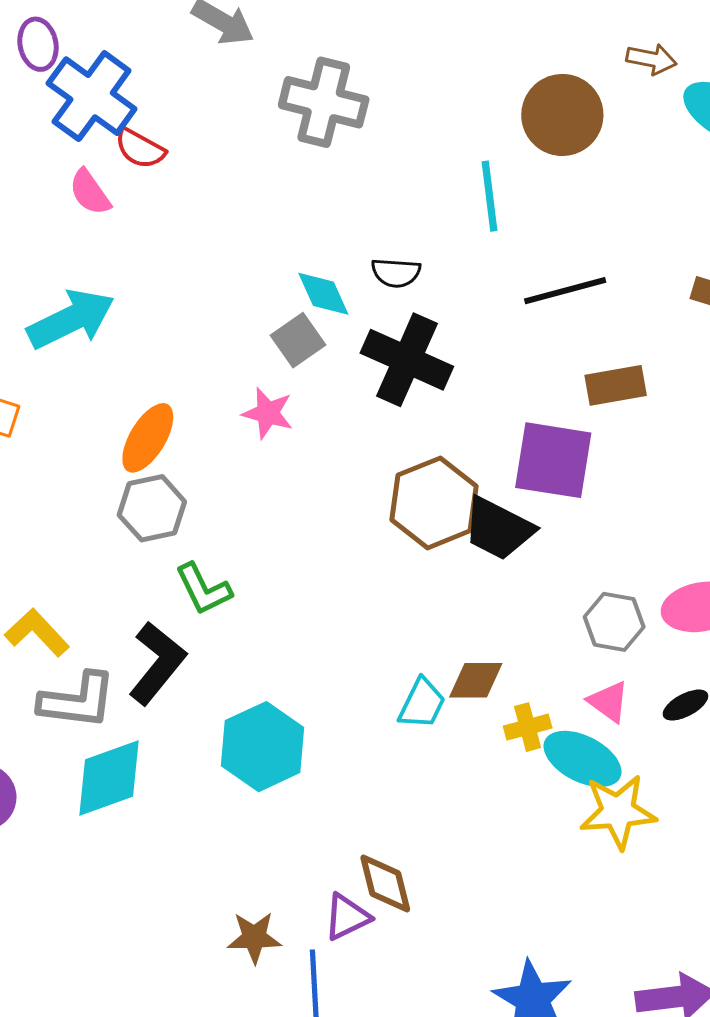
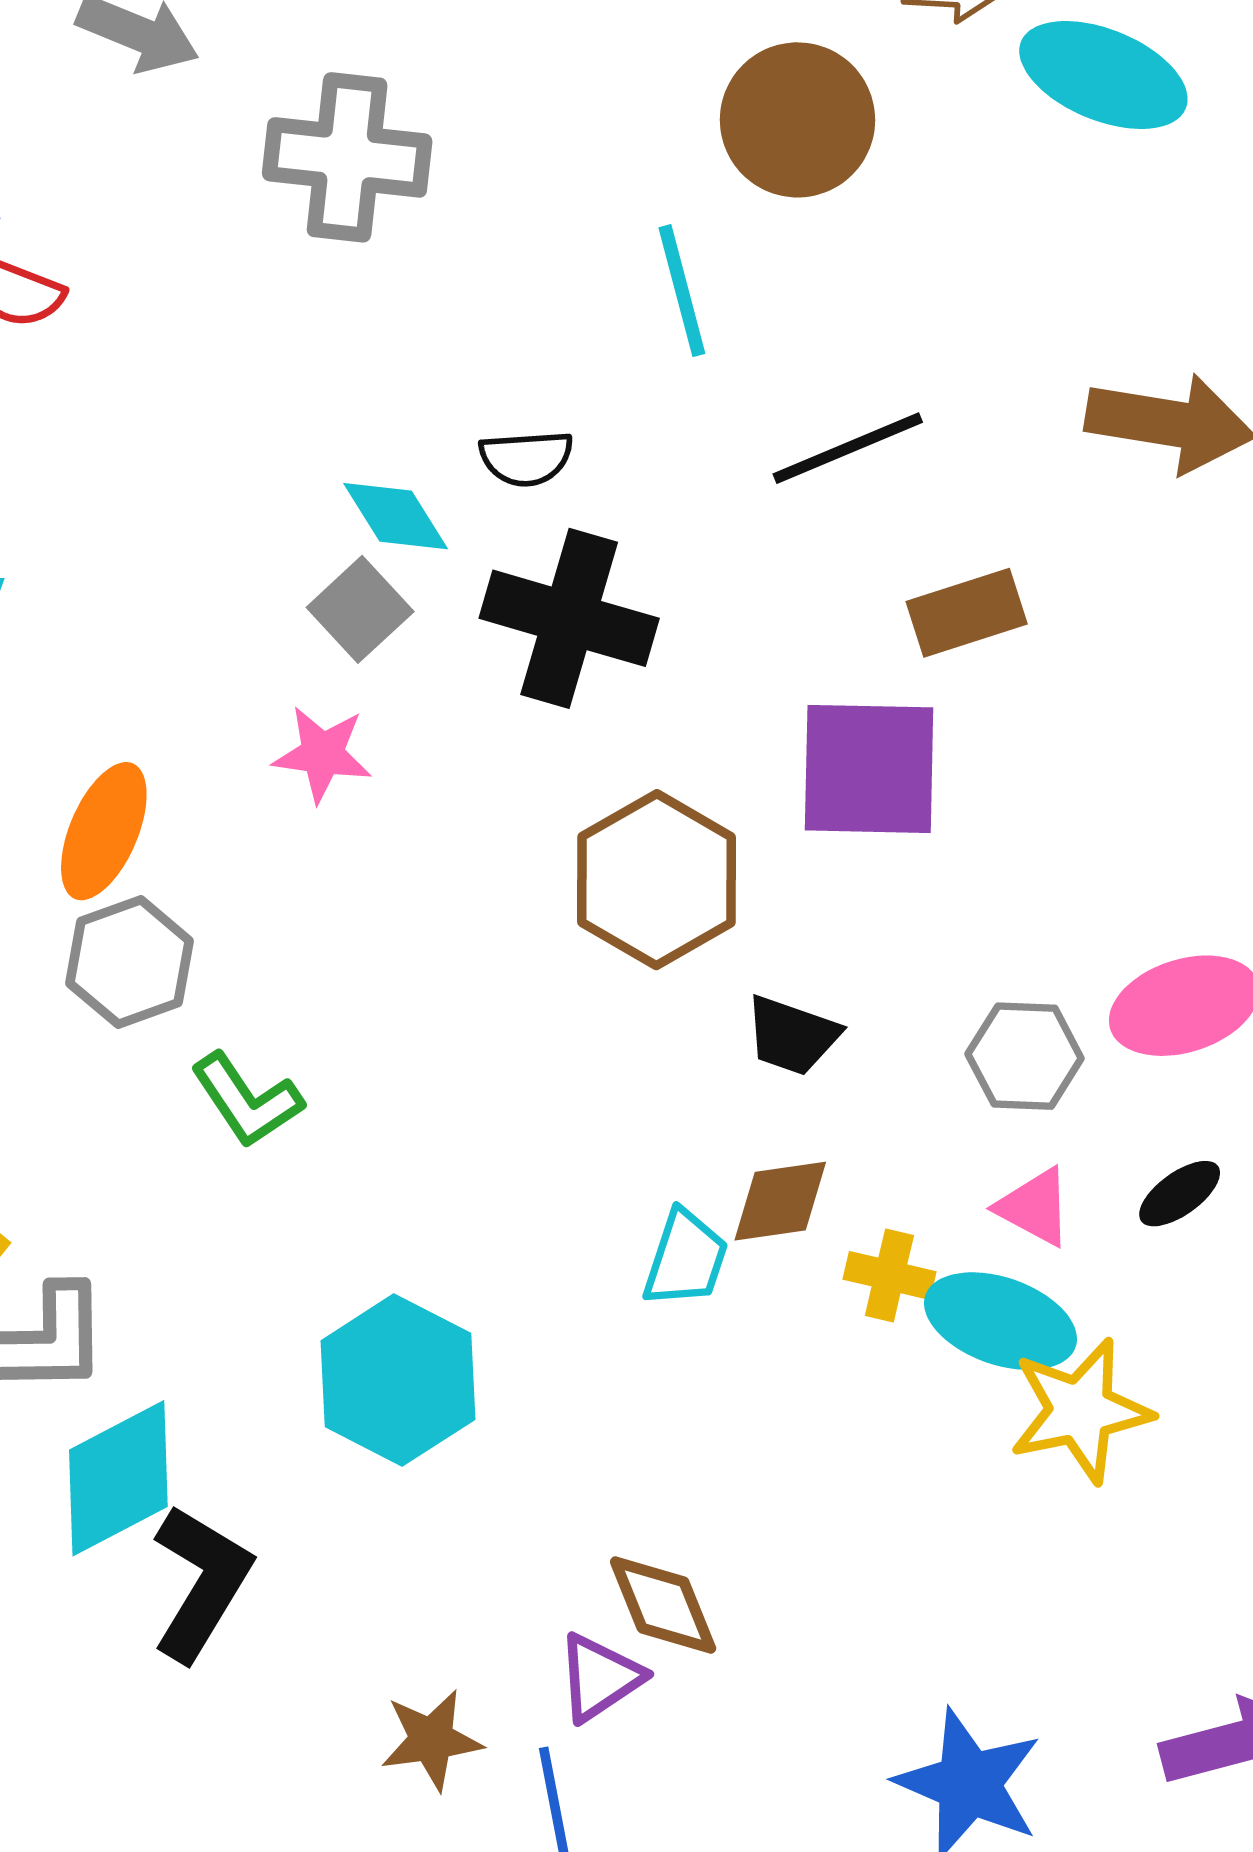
black trapezoid: (498, 529) -> (792, 1036), moved, size x0.7
black L-shape: (157, 663) -> (201, 1583), moved
yellow cross: (528, 727) -> (889, 1275), turned 36

